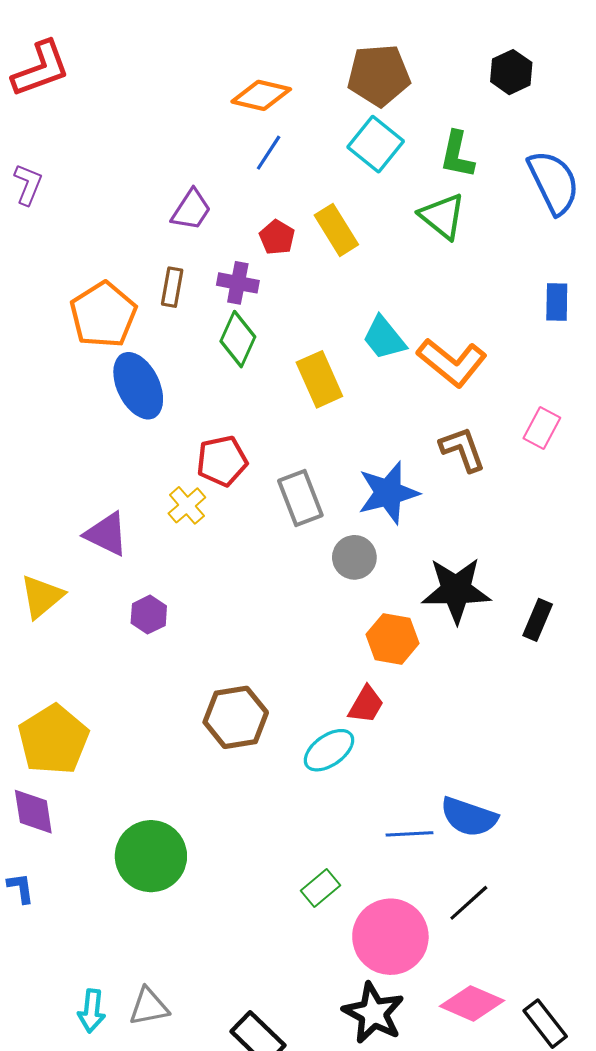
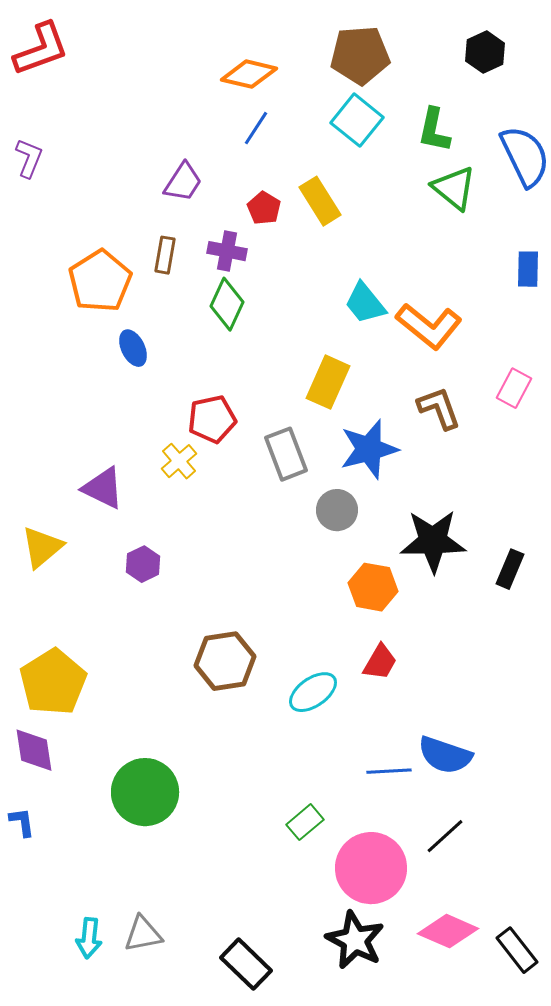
green triangle: (442, 216) -> (454, 188), moved
yellow rectangle: (319, 379) -> (328, 382), moved, turned 48
blue ellipse: (138, 386) -> (133, 348), size x0.6
red trapezoid: (366, 705) -> (380, 662), moved

